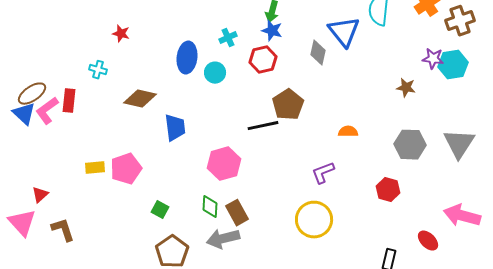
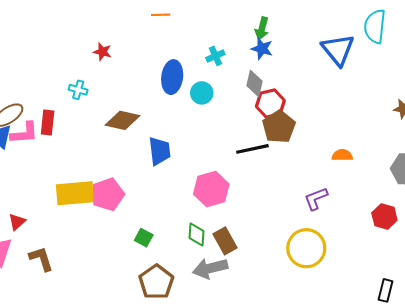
gray diamond: (318, 53) -> (255, 83), moved
red hexagon: (263, 60) -> (270, 103), moved
pink L-shape: (47, 111) -> (24, 133), turned -148
yellow rectangle: (95, 168) -> (75, 193), size x1.8

